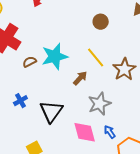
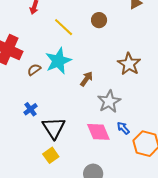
yellow line: (96, 58) -> (64, 27), moved
black triangle: (51, 111) -> (54, 128), moved

